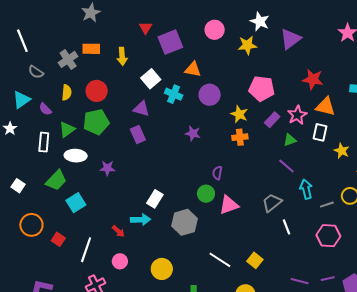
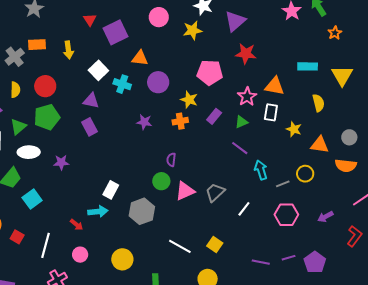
red star: (313, 79) -> (246, 54), moved
purple rectangle: (272, 120) -> (214, 116), moved
orange cross: (240, 137) -> (180, 121), moved
gray trapezoid: (272, 203) -> (215, 192), moved
white line: (286, 227) -> (244, 209), turned 63

